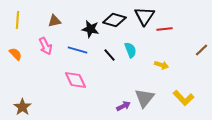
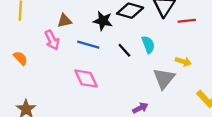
brown triangle: (54, 21) -> (64, 21), moved
orange semicircle: (15, 54) -> (20, 58), moved
gray triangle: (144, 98) -> (164, 78), moved

